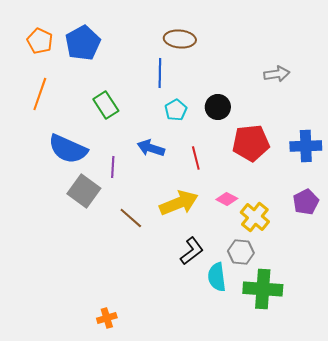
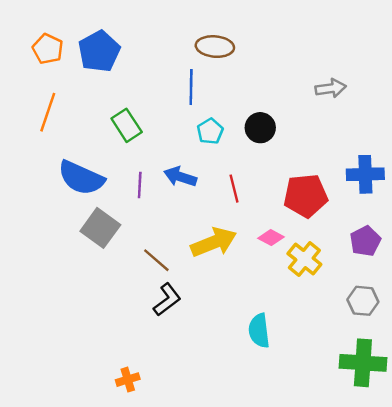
red pentagon: (251, 143) -> (306, 196), moved
purple line: (113, 167) -> (140, 185), moved
black L-shape: (192, 251) -> (167, 300), moved
gray hexagon: (241, 252) -> (363, 301), moved
green cross: (263, 289) -> (363, 363), moved

